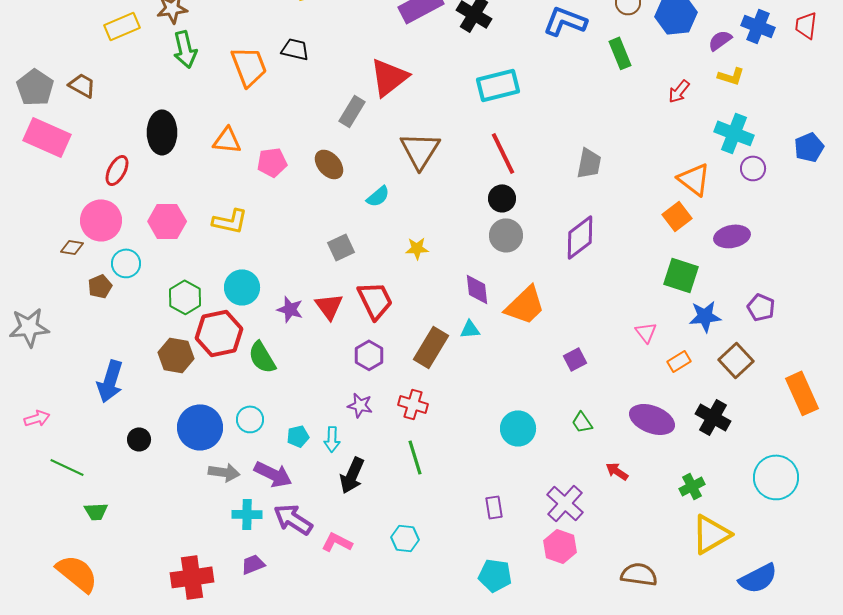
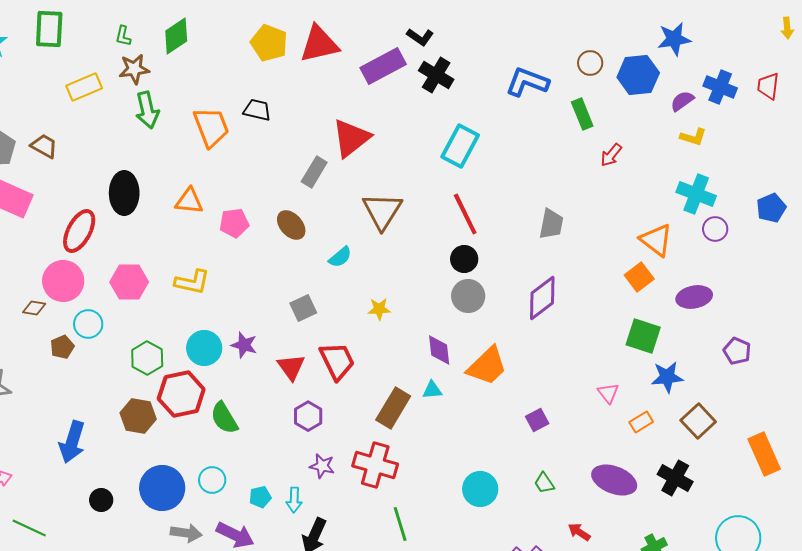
cyan rectangle: (498, 85) -> (460, 146), turned -48
red arrow: (679, 91) -> (611, 155), moved
red ellipse: (117, 170) -> (79, 231), size x1.4
purple pentagon: (761, 307) -> (737, 351), moved
purple star: (290, 309) -> (244, 345), moved
purple hexagon: (369, 355) -> (308, 416), moved
red cross: (413, 404) -> (375, 465), size x1.5
green line: (415, 457) -> (400, 524), moved

